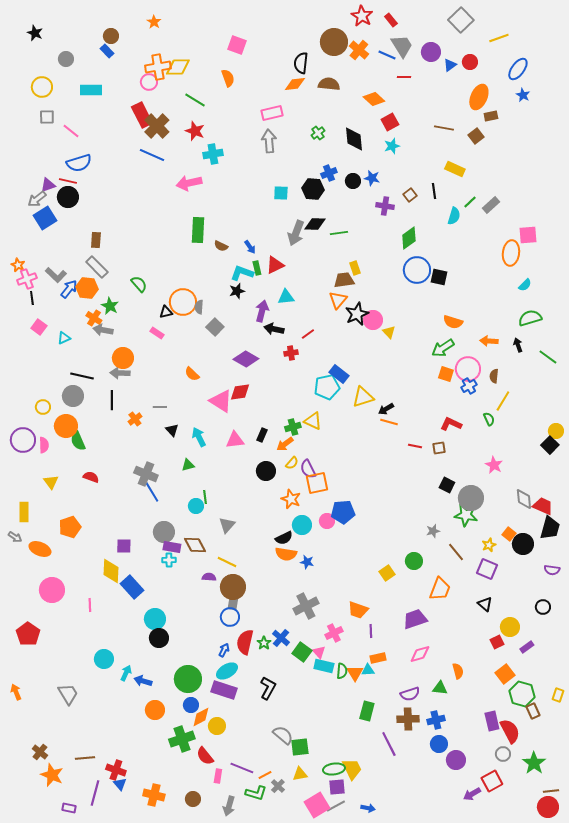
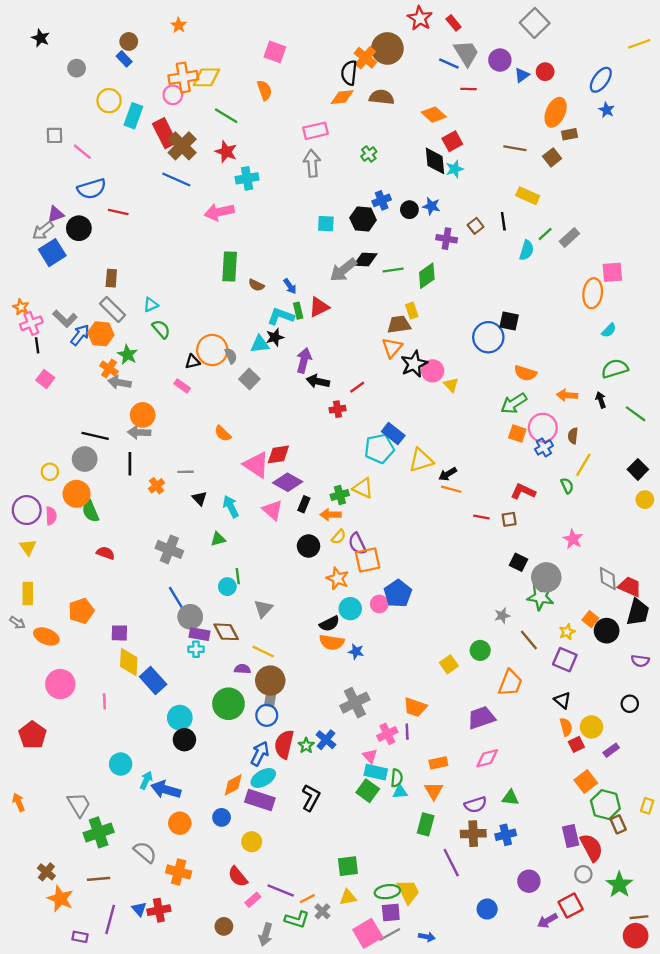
yellow line: (499, 38) -> (639, 44), moved
orange cross: (359, 50) -> (365, 58), moved
yellow circle: (42, 87) -> (109, 101), moved
cyan rectangle: (91, 90) -> (133, 116), moved, turned -70
black diamond: (354, 139) -> (435, 161), moved
red line: (68, 181) -> (118, 212), moved
gray arrow: (296, 233) -> (343, 270), turned 30
green diamond: (409, 238) -> (427, 276), moved
blue circle: (417, 270) -> (488, 337), moved
cyan triangle: (286, 297) -> (260, 344), moved
gray semicircle: (199, 307) -> (231, 356), turned 152
cyan triangle: (64, 338) -> (151, 305), moved
purple diamond: (246, 359) -> (288, 482), moved
pink triangle: (235, 440) -> (273, 510), turned 48
orange arrow: (285, 444) -> (331, 515), turned 36
black square: (550, 445) -> (638, 469), moved
yellow triangle: (51, 482) -> (28, 547), moved
blue line: (152, 492) -> (176, 598), moved
blue pentagon: (343, 512) -> (398, 594), turned -30
purple square: (124, 546) -> (119, 633), moved
purple line: (371, 631) -> (407, 732), moved
blue arrow: (224, 650) -> (260, 754), size x1.5
green square: (302, 652) -> (368, 791), moved
cyan triangle: (368, 670) -> (400, 792), moved
orange semicircle: (458, 671) -> (566, 727), moved
orange triangle: (355, 673) -> (434, 791), moved
green circle: (188, 679) -> (228, 704), moved
blue arrow: (143, 681) -> (166, 790), size x1.4
orange diamond: (201, 717) -> (233, 785), moved
gray semicircle: (283, 735) -> (145, 852), moved
green cross: (182, 739) -> (99, 832), moved
blue circle: (439, 744) -> (487, 909), moved
red cross: (116, 770) -> (159, 910), moved, turned -30
pink rectangle: (218, 776) -> (253, 900), turned 40
orange cross: (154, 795) -> (179, 872), moved

